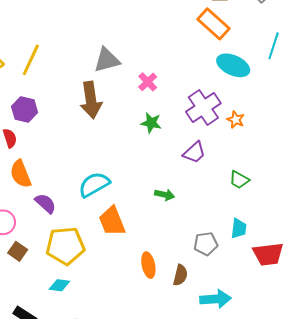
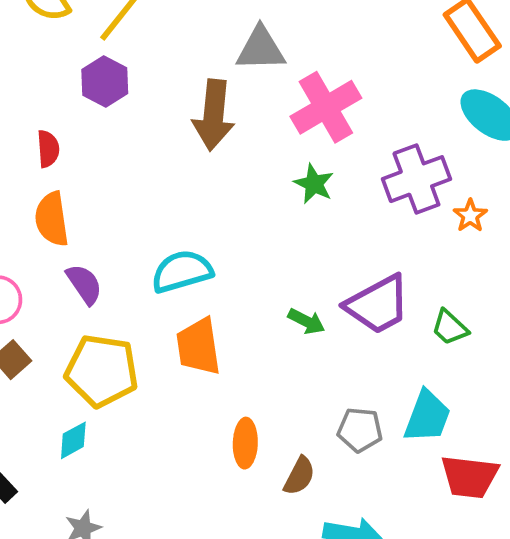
pink cross: (148, 82) -> (326, 107), size x1.8
purple hexagon: (25, 110) -> (105, 81), moved
purple trapezoid: (194, 152) -> (378, 305), moved, size x1.5
cyan trapezoid: (239, 228) -> (427, 416), size x1.4
cyan diamond: (59, 285) -> (73, 440), turned -50

